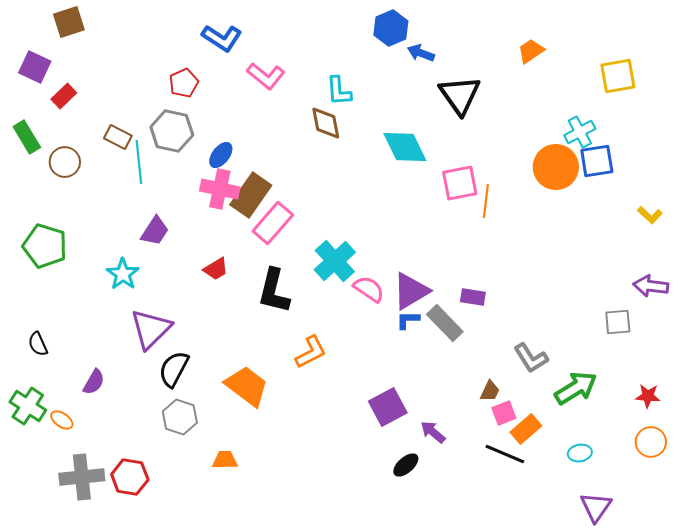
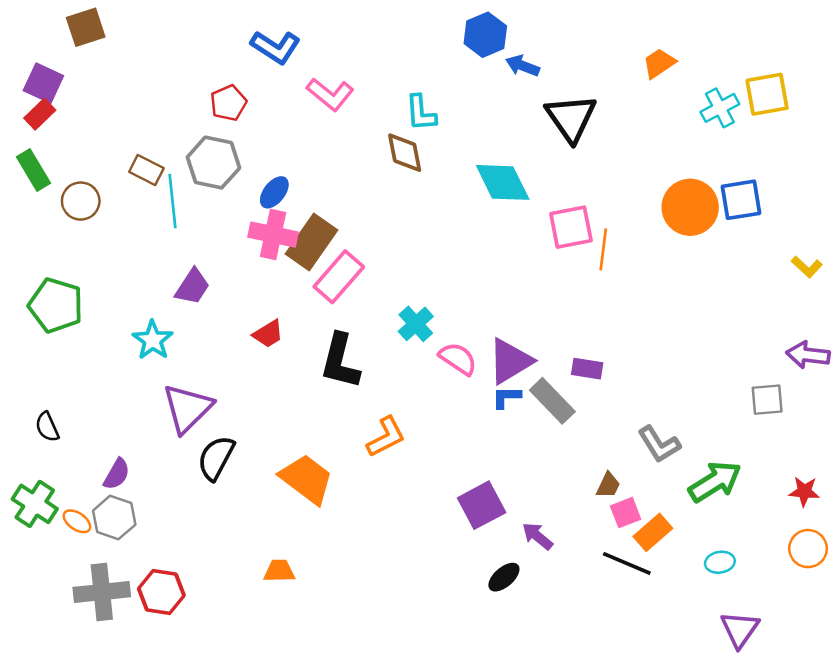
red rectangle: (64, 96) -> (40, 114), moved
cyan cross: (580, 132) -> (720, 108), moved
cyan cross: (335, 261) -> (416, 324), size x0.7
gray hexagon: (180, 417) -> (114, 518), moved

